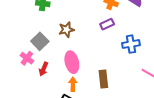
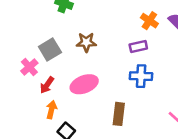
blue cross: (131, 44) -> (141, 76), moved
pink ellipse: (72, 62) -> (84, 84), turned 70
orange arrow: (73, 84) -> (51, 110), moved

